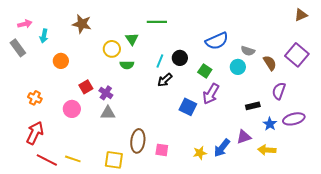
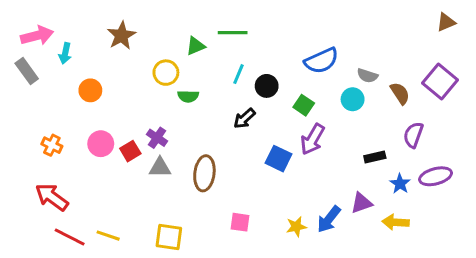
pink arrow: (25, 24) -> (37, 36), size x1.5
brown star: (82, 24) -> (121, 36), turned 30
green triangle: (132, 39) -> (196, 46), moved, turned 40
cyan line: (160, 61) -> (239, 74), moved
red square: (86, 87) -> (130, 151), moved
pink circle: (72, 109) -> (101, 144), moved
red arrow: (35, 133) -> (52, 197), turned -80
brown ellipse: (138, 141) -> (204, 173), moved

